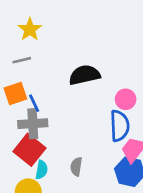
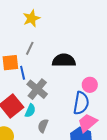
gray line: (22, 60) -> (30, 48), moved, turned -64
gray cross: (33, 124) -> (37, 89), moved, turned 30
cyan semicircle: (42, 170) -> (30, 111), moved

